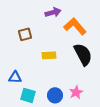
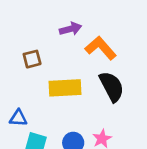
yellow rectangle: (49, 55) -> (65, 88), size x1.6

